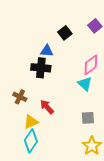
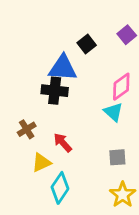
blue triangle: (47, 51) -> (63, 68), size x1.6
brown cross: (20, 97) -> (27, 129), turned 32
cyan diamond: (31, 141) -> (60, 188), moved

